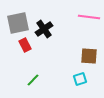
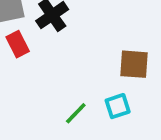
green line: (33, 80) -> (76, 113), moved

